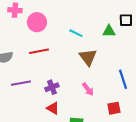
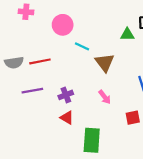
pink circle: (37, 22) -> (63, 25), moved
cyan line: (76, 33) -> (82, 46), moved
red line: (39, 51) -> (40, 61), moved

